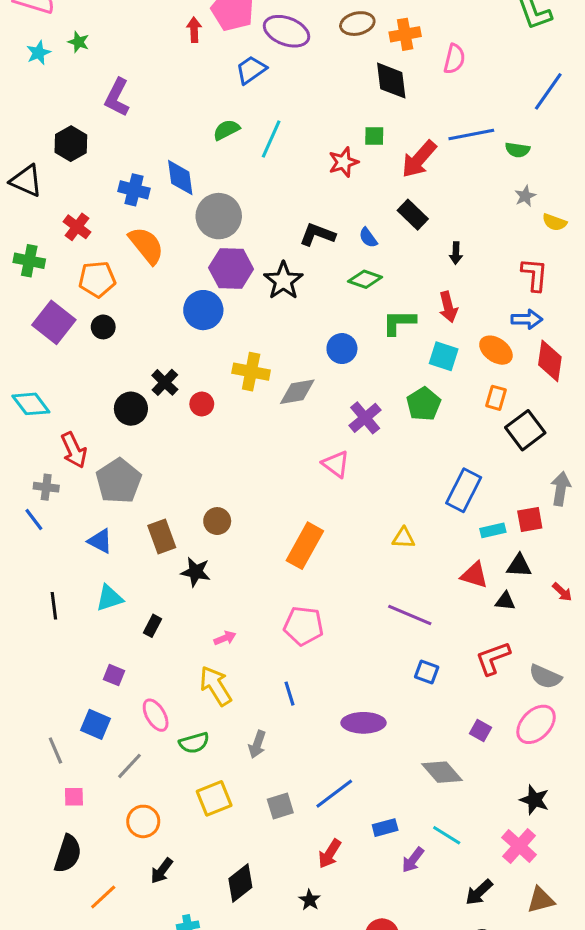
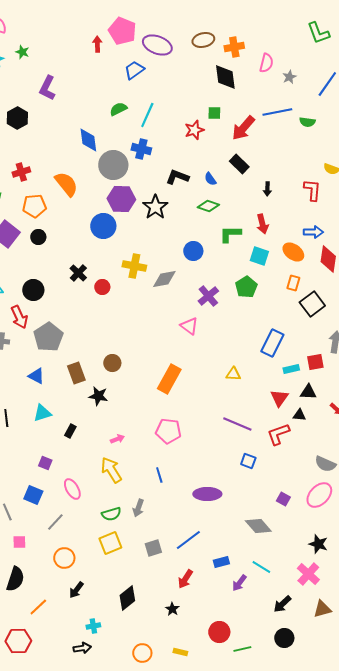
blue cross: (134, 190) -> (141, 149), moved
gray star: (525, 196) -> (289, 77), moved
red cross: (77, 227) -> (21, 172), turned 36
red L-shape: (534, 275) -> (312, 190), moved
black circle: (131, 409) -> (33, 290), moved
red triangle: (474, 575) -> (279, 398), turned 48
red L-shape: (493, 658) -> (278, 434), moved
green semicircle: (194, 743) -> (111, 514), moved

